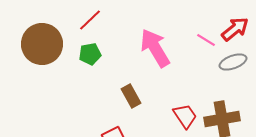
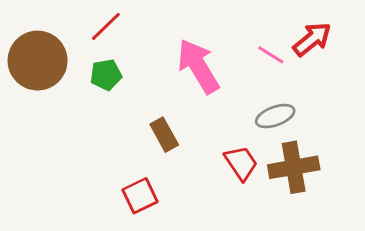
gray ellipse: (233, 62) -> (275, 116), moved

